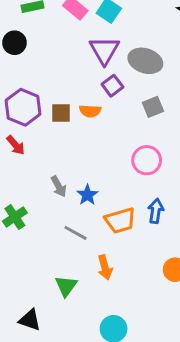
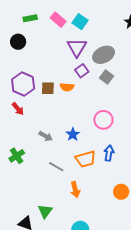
gray ellipse: (145, 61) -> (104, 55), turned -45
gray square: (153, 107) -> (106, 77), moved, turned -32
gray arrow: (59, 186) -> (46, 136), turned -32
blue star: (87, 195) -> (73, 134), moved
green triangle: (66, 286) -> (45, 211), moved

